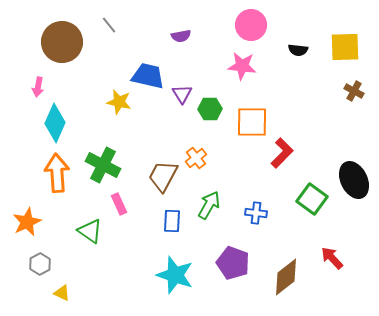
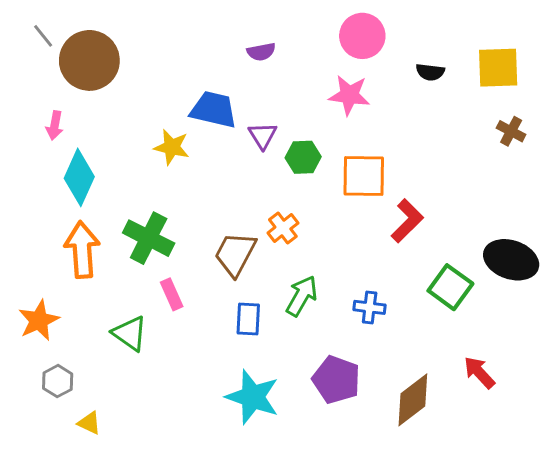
gray line: (109, 25) -> (43, 36), moved
black ellipse: (354, 180) -> (511, 260), turned -45

